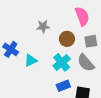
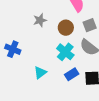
cyan triangle: (31, 60) -> (40, 72), moved

